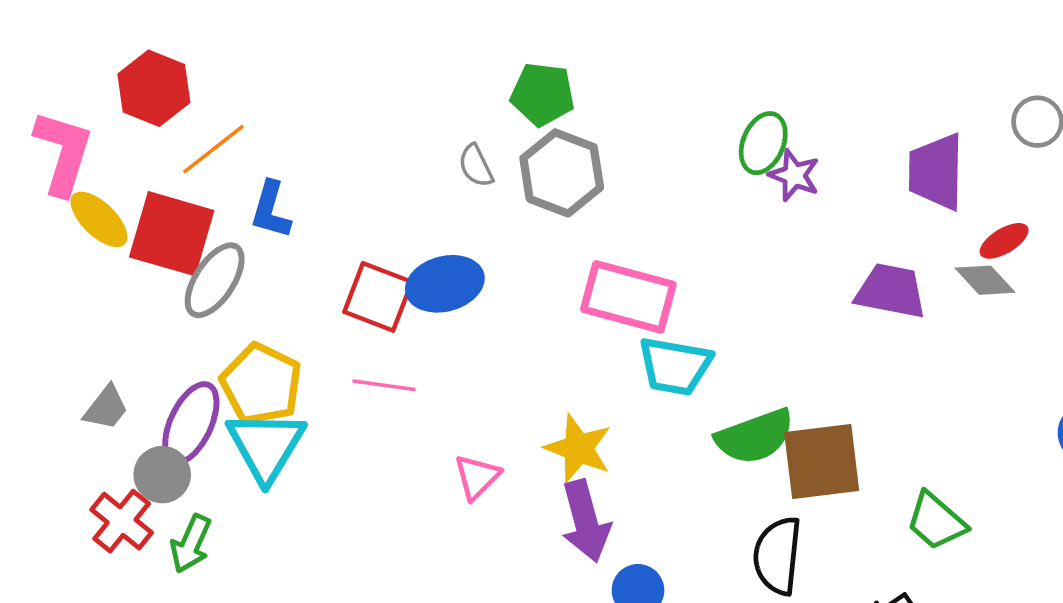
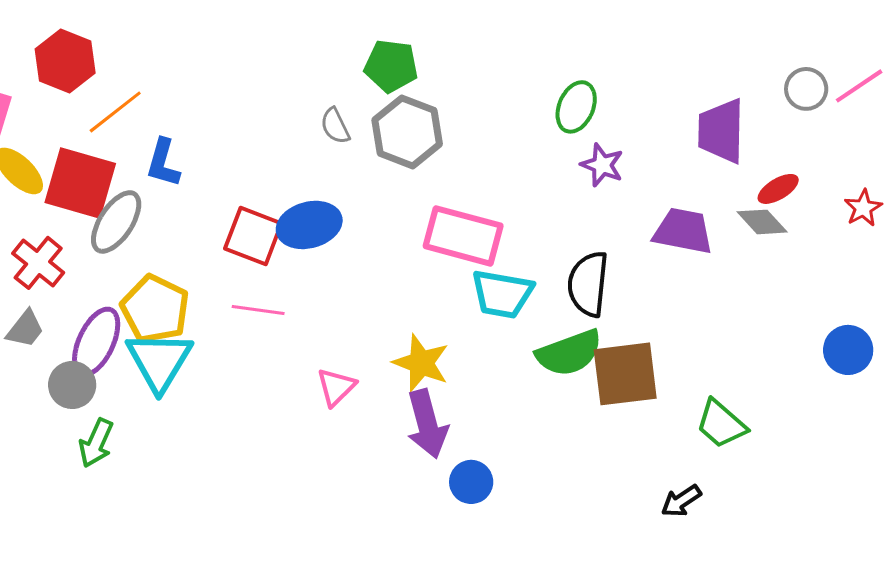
purple star: (794, 175) -> (602, 165), moved
red cross: (122, 521) -> (38, 263), moved
black semicircle: (778, 556) -> (588, 284), moved

